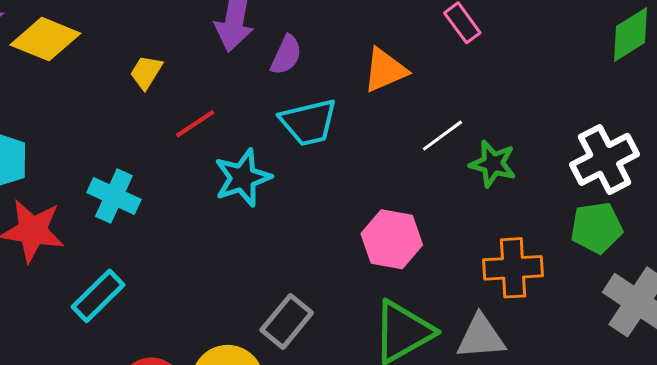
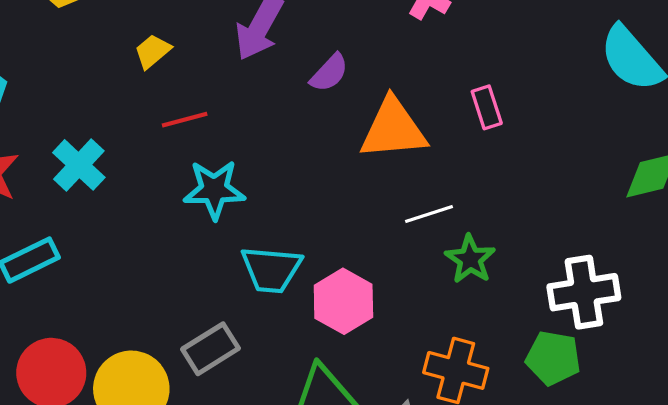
purple semicircle: (286, 55) -> (329, 73), moved
orange triangle: (385, 70) -> (393, 129), size x1.4
cyan trapezoid: (308, 122) -> (271, 269), moved

